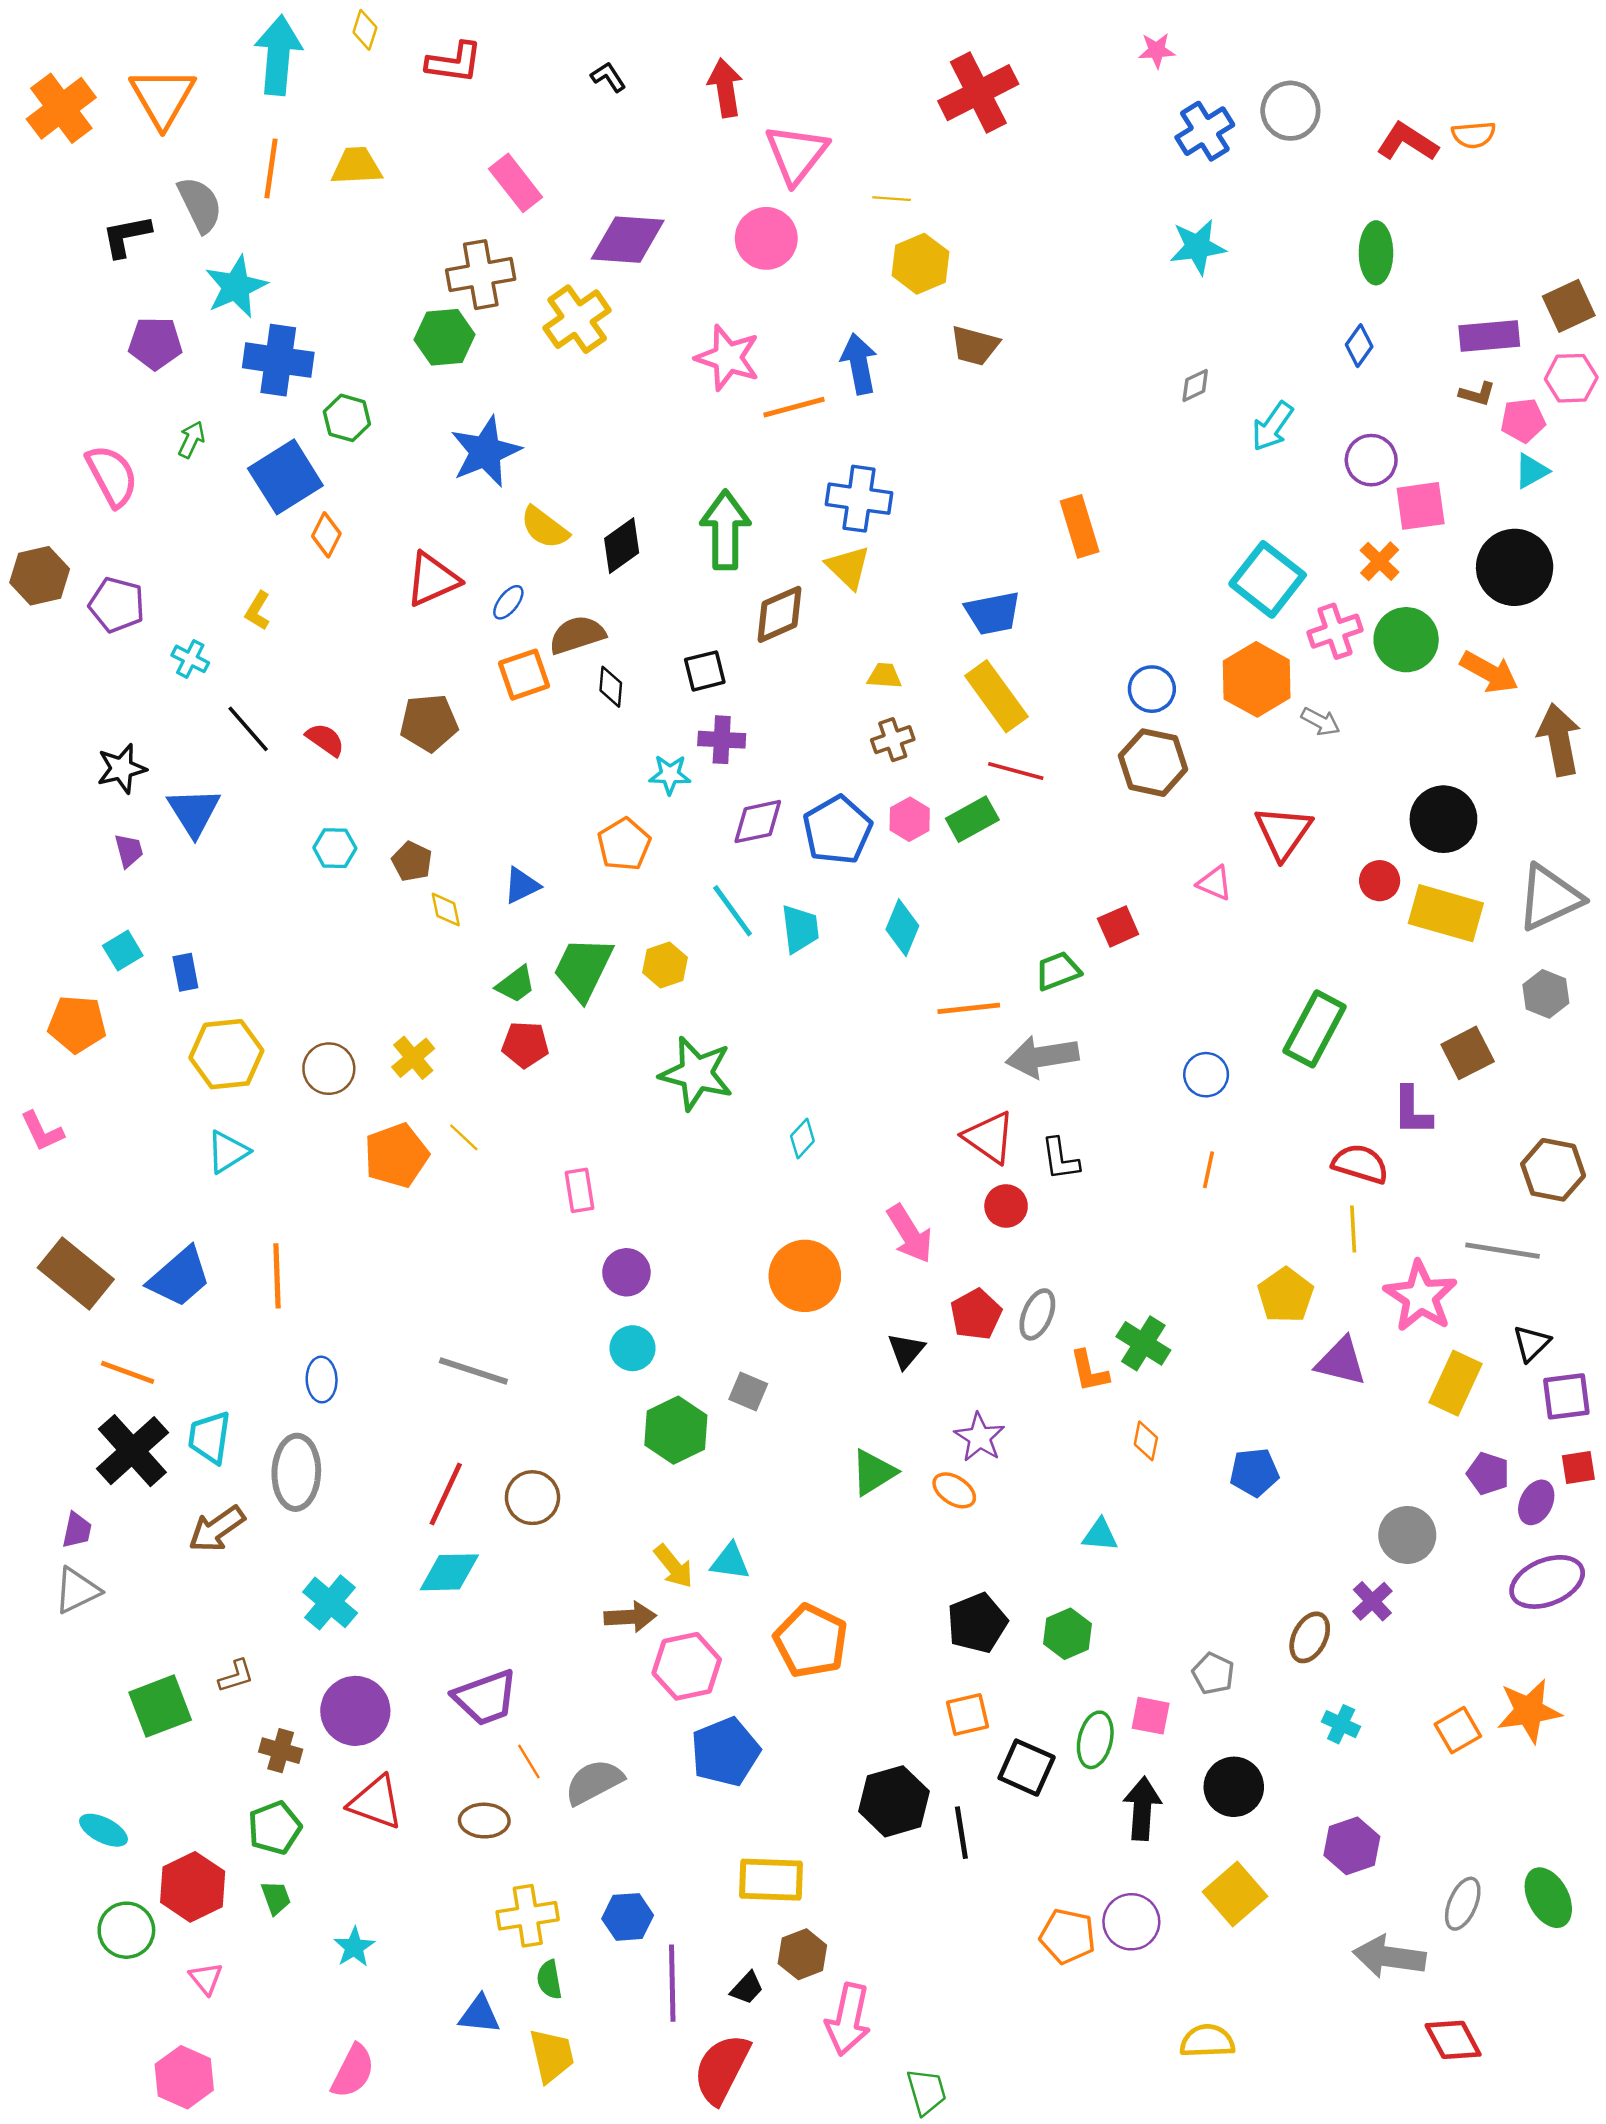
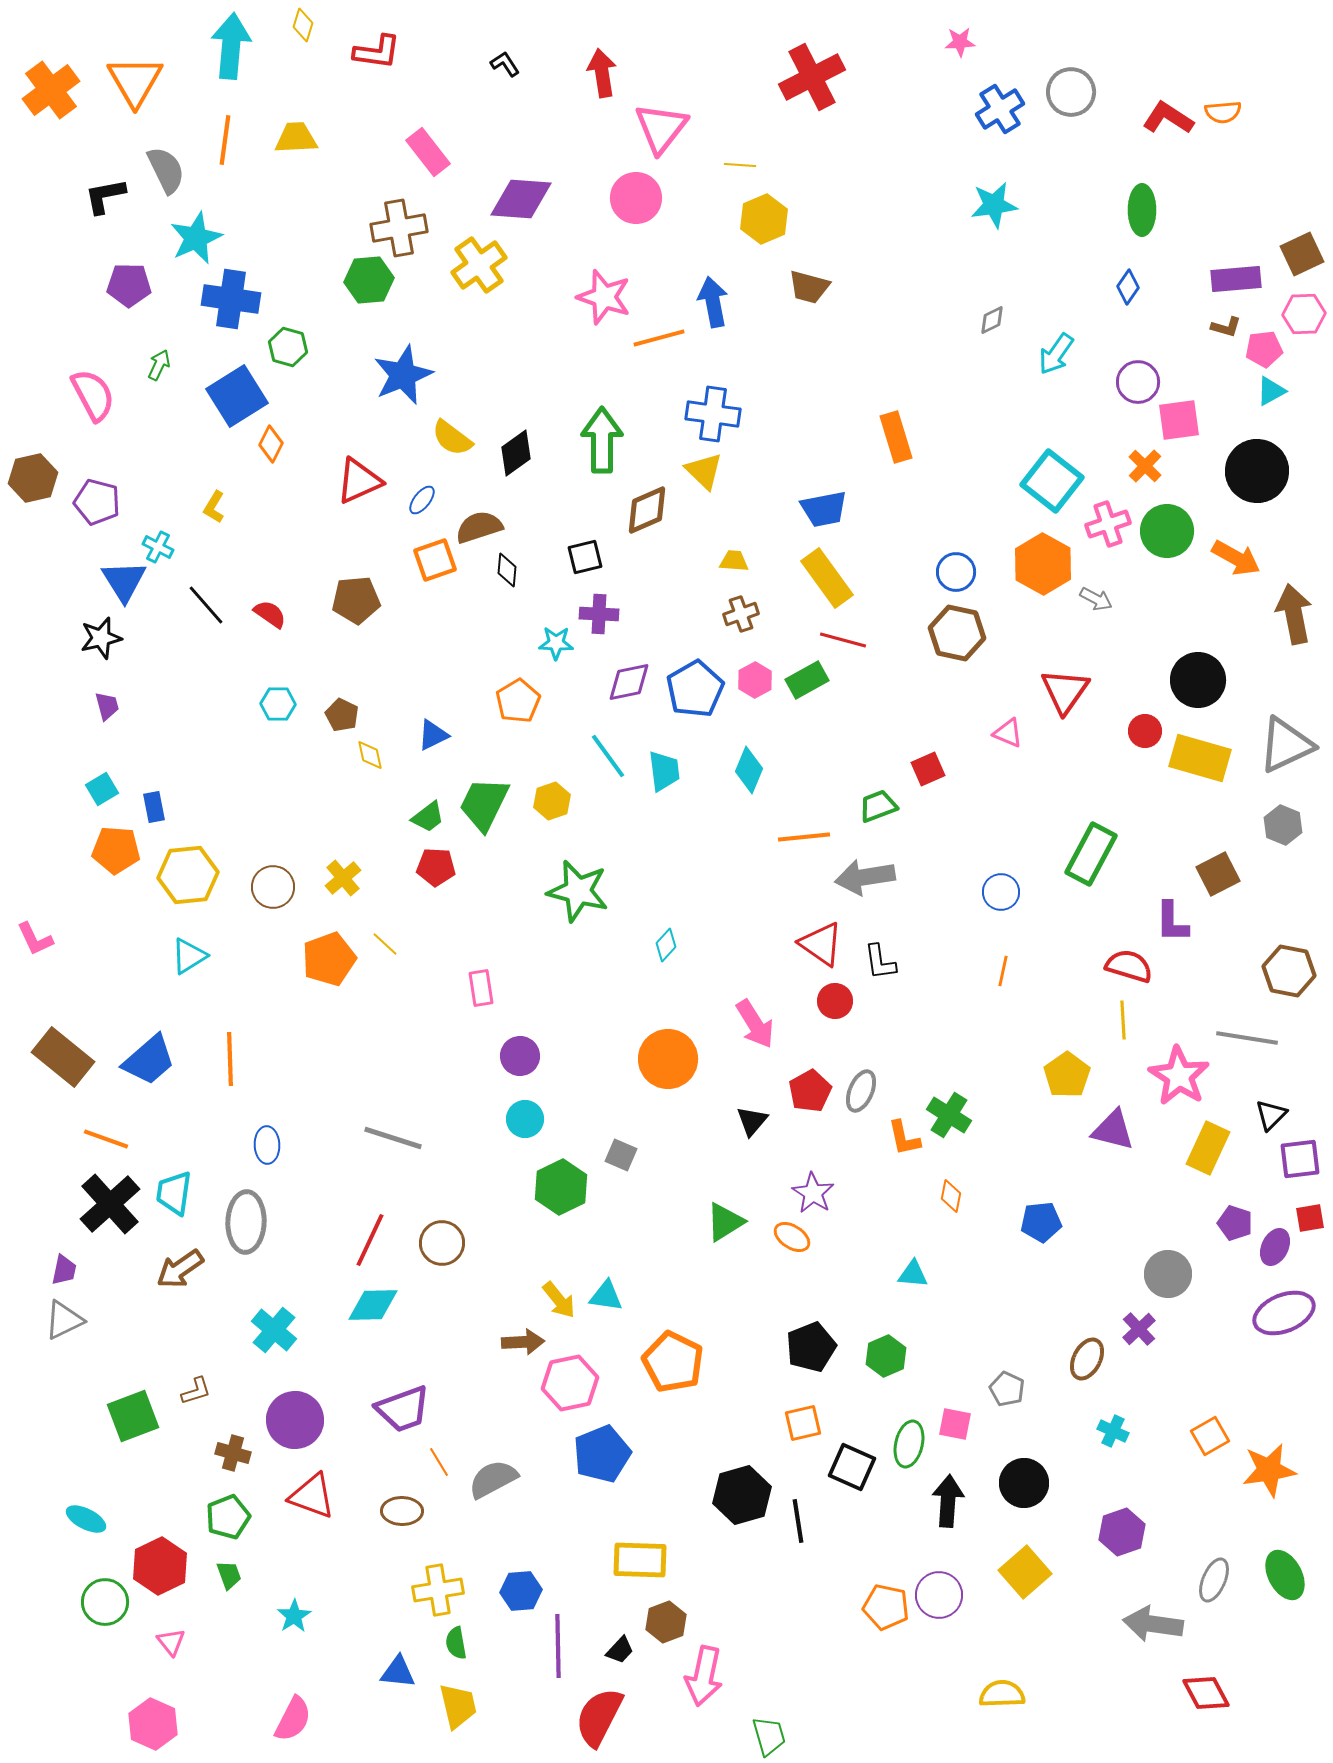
blue triangle: (194, 812) -> (124, 581), moved
orange pentagon: (77, 1024) -> (116, 850), moved
orange star: (1529, 1711) -> (1269, 1470), moved

